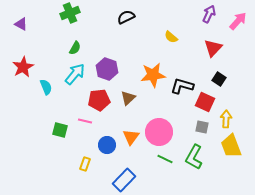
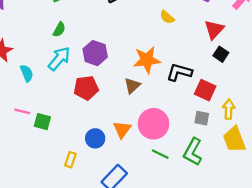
black square: (219, 79) -> (221, 54), moved
brown triangle: (128, 98) -> (132, 86), moved
pink line: (85, 121) -> (22, 111), moved

